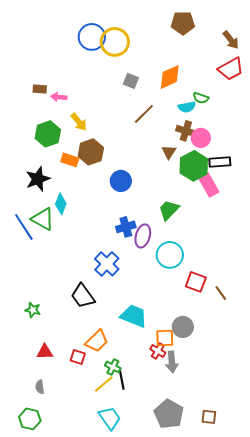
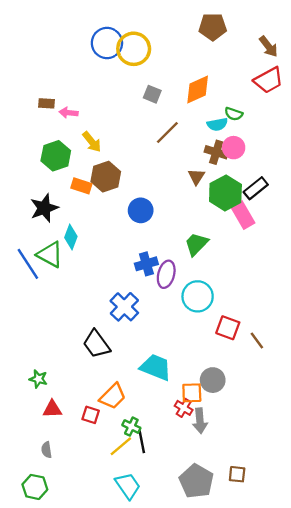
pink circle: (201, 138) -> (234, 148), moved
black rectangle: (220, 162) -> (256, 188), turned -35
green star: (33, 310) -> (38, 379), moved
brown square: (209, 417) -> (237, 474), moved

